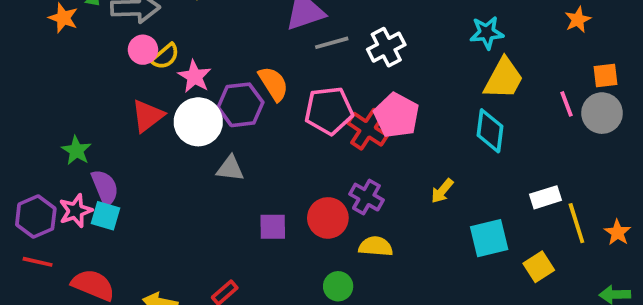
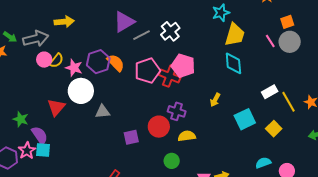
purple hexagon: (240, 105) -> (98, 62), moved
red triangle: (148, 116) -> (56, 107), moved

